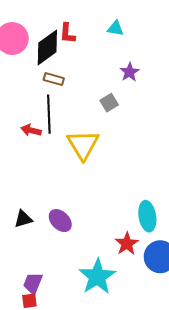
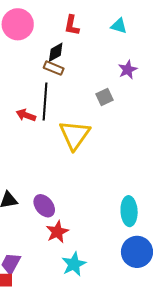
black diamond: (47, 47) -> (56, 52), moved, size x0.6
red star: (127, 244) -> (57, 232), moved
cyan star: (97, 277) -> (74, 264), size x0.7

